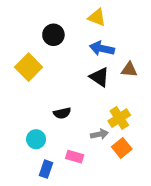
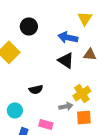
yellow triangle: (97, 17) -> (85, 18), moved, turned 42
orange square: (122, 148) -> (84, 117), turned 35

